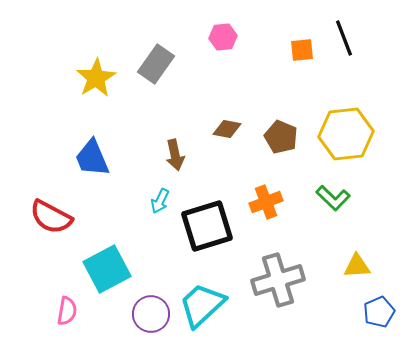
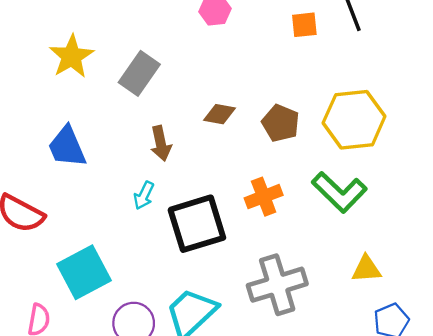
gray rectangle: (156, 64) -> (139, 73), moved
green L-shape: (333, 198) -> (339, 192), size x1.4

